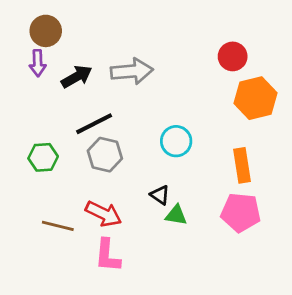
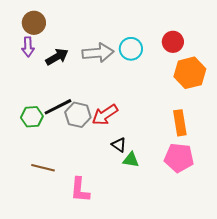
black line: (94, 124) -> (58, 107), moved
cyan circle: (176, 141) -> (131, 49), moved
red arrow: (104, 214) -> (105, 115), moved, turned 120

